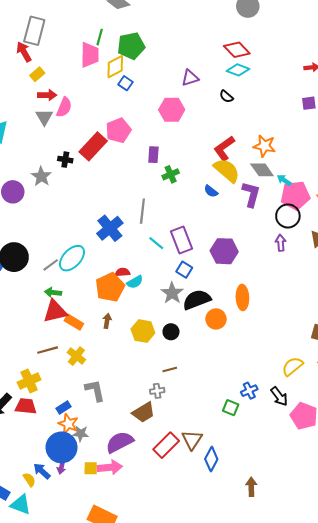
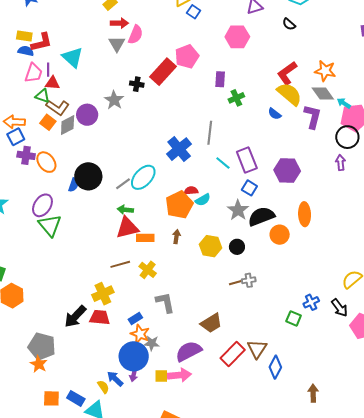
orange rectangle: (74, 322) -> (145, 238), turned -30
gray cross: (157, 391) -> (249, 280), moved

